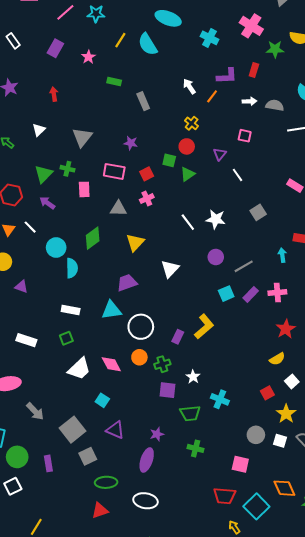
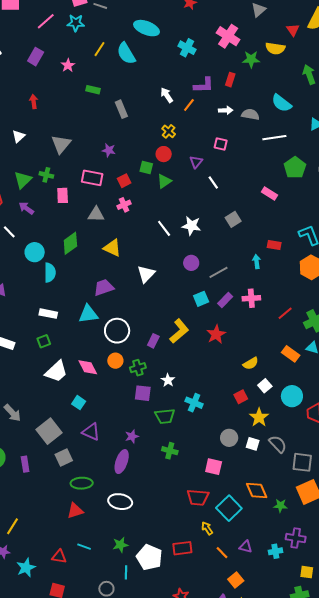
yellow triangle: (135, 242) -> (112, 248), turned -48
red star: (286, 329) -> (216, 334), moved

